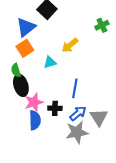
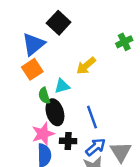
green semicircle: (16, 70) -> (44, 96), moved
black ellipse: (21, 85) -> (55, 112), moved
blue line: (75, 88) -> (92, 117), turned -30

